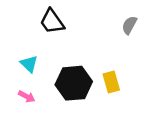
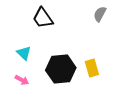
gray semicircle: (129, 25) -> (100, 14), moved

